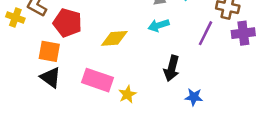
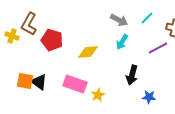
cyan arrow: (159, 25) -> (122, 42), turned -42
purple line: (206, 33) -> (158, 48), turned 36
orange square: (49, 51) -> (25, 81), moved

